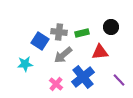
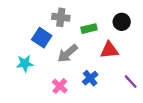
gray cross: (59, 32) -> (61, 17), moved
blue cross: (83, 77) -> (90, 78), size x0.6

